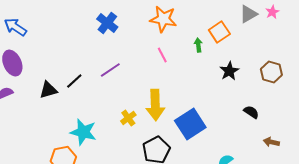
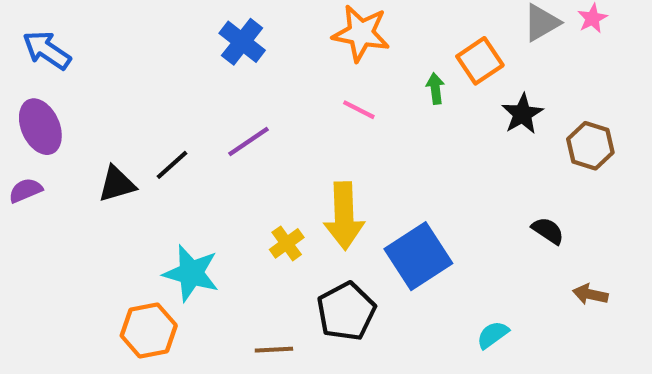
pink line: (162, 55) -> (359, 110), turned -35
black star: (229, 71) -> (522, 114), moved

